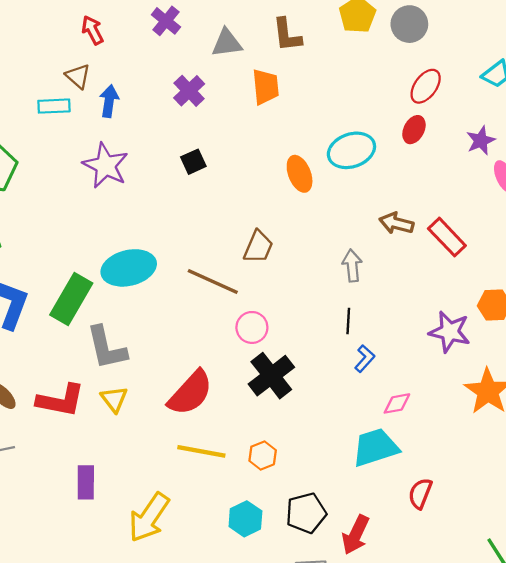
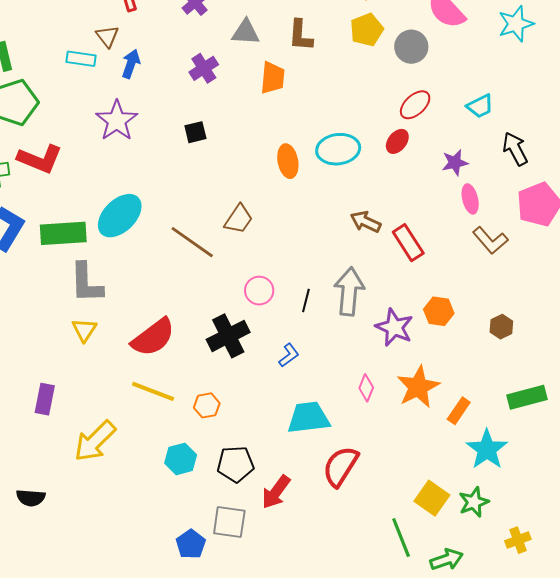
gray arrow: (352, 266) -> (349, 291), moved, size x1.6
cyan ellipse: (129, 268) -> (120, 216), turned -42
green rectangle: (71, 299) -> (63, 233), turned 45
pink circle: (252, 327) -> (259, 291), moved
blue L-shape: (365, 359) -> (289, 355), moved
red L-shape: (61, 400) -> (40, 159), moved
pink diamond: (397, 403) -> (366, 388), moved, turned -68
red semicircle: (420, 493) -> (340, 466), size x1.5

